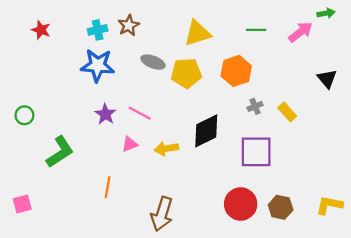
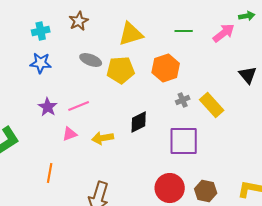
brown star: (129, 25) -> (79, 21), moved
blue star: (98, 65) -> (41, 63), size x0.7
yellow rectangle: (287, 112) -> (212, 105), size x1.4
pink line: (140, 113) -> (79, 106), turned -50
black diamond: (206, 131) -> (139, 122), size x0.7

